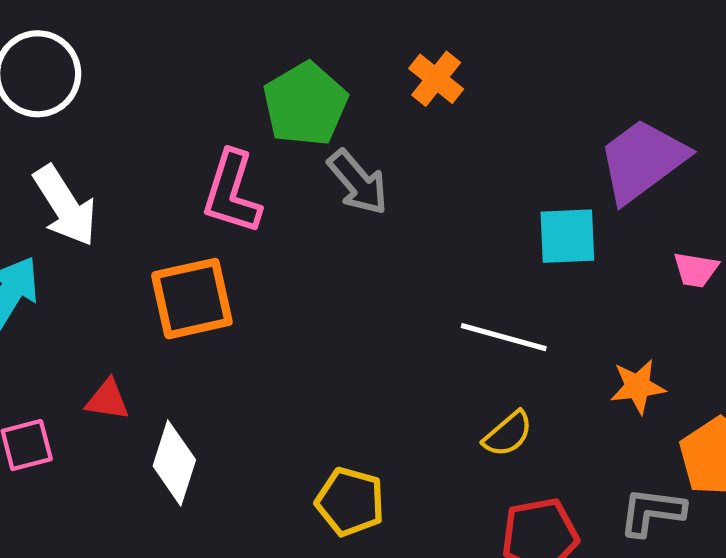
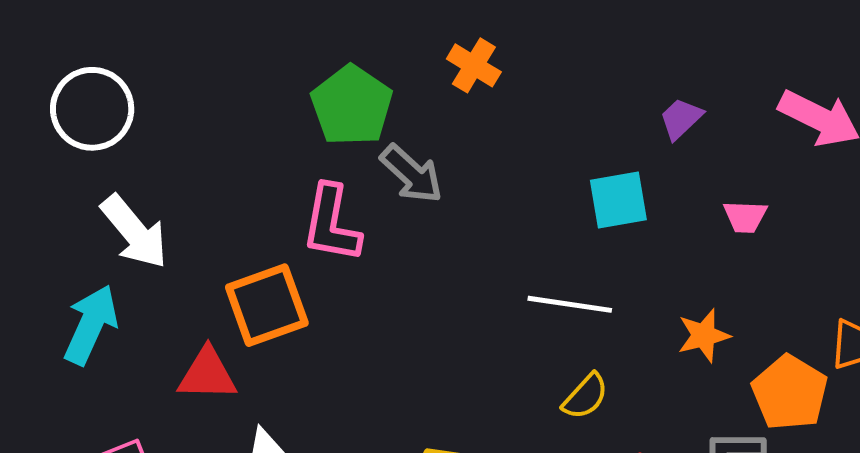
purple trapezoid: (642, 160) -> (681, 119), size x0.5
pink L-shape: (232, 192) -> (331, 224), moved
red triangle: (108, 400) -> (207, 374), moved, size x1.4

